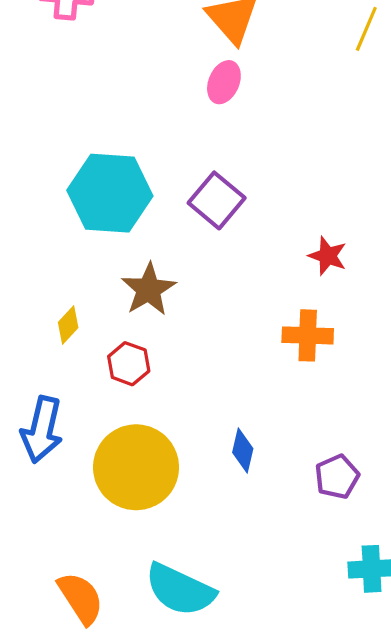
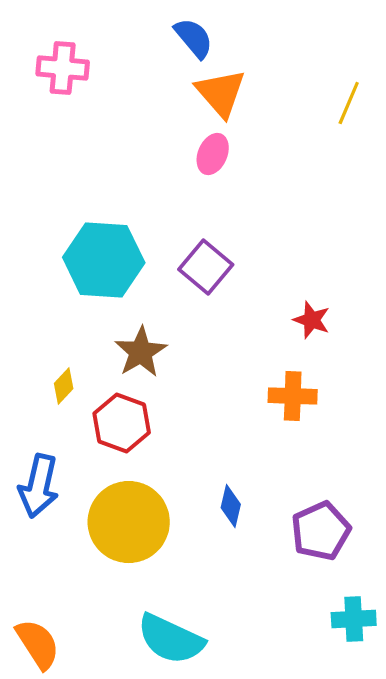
red hexagon: (129, 364) -> (122, 423), size x1.4
purple pentagon: (337, 477) -> (321, 531), size x1.4
orange semicircle: (81, 598) -> (38, 644), moved

